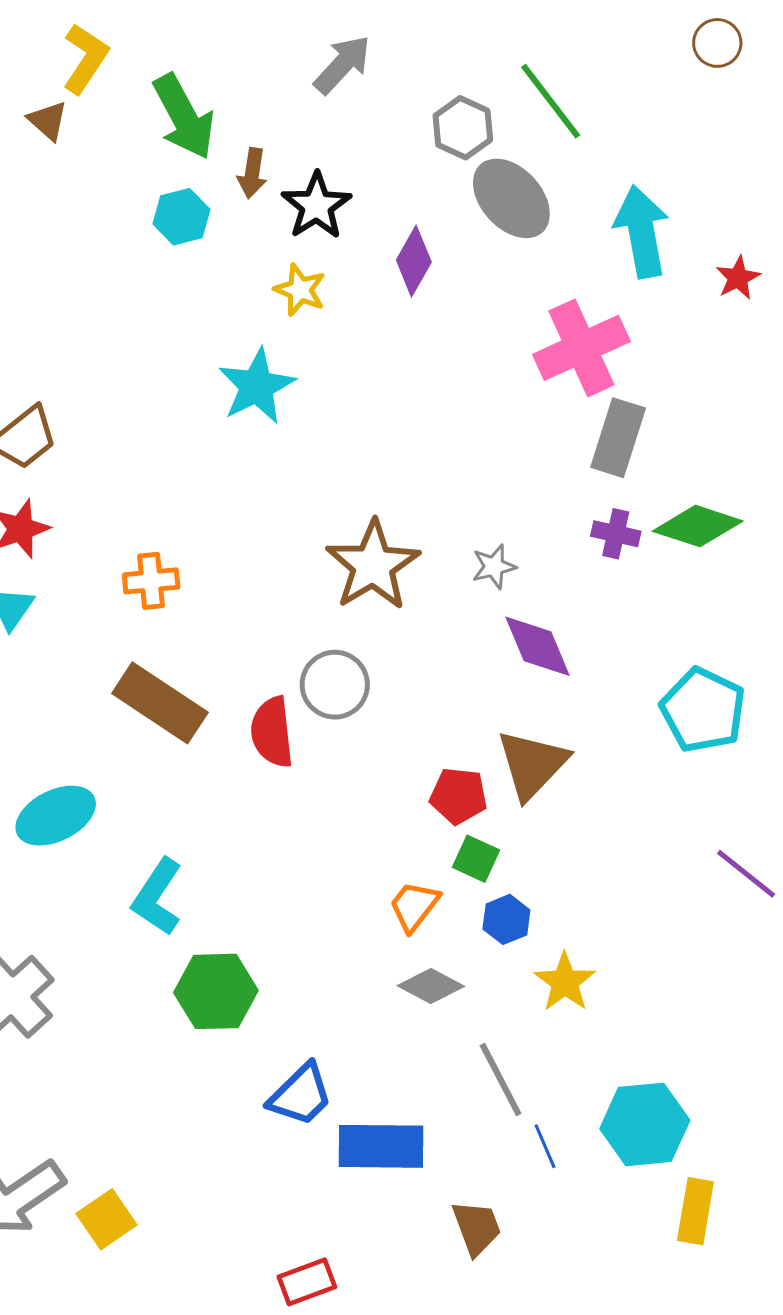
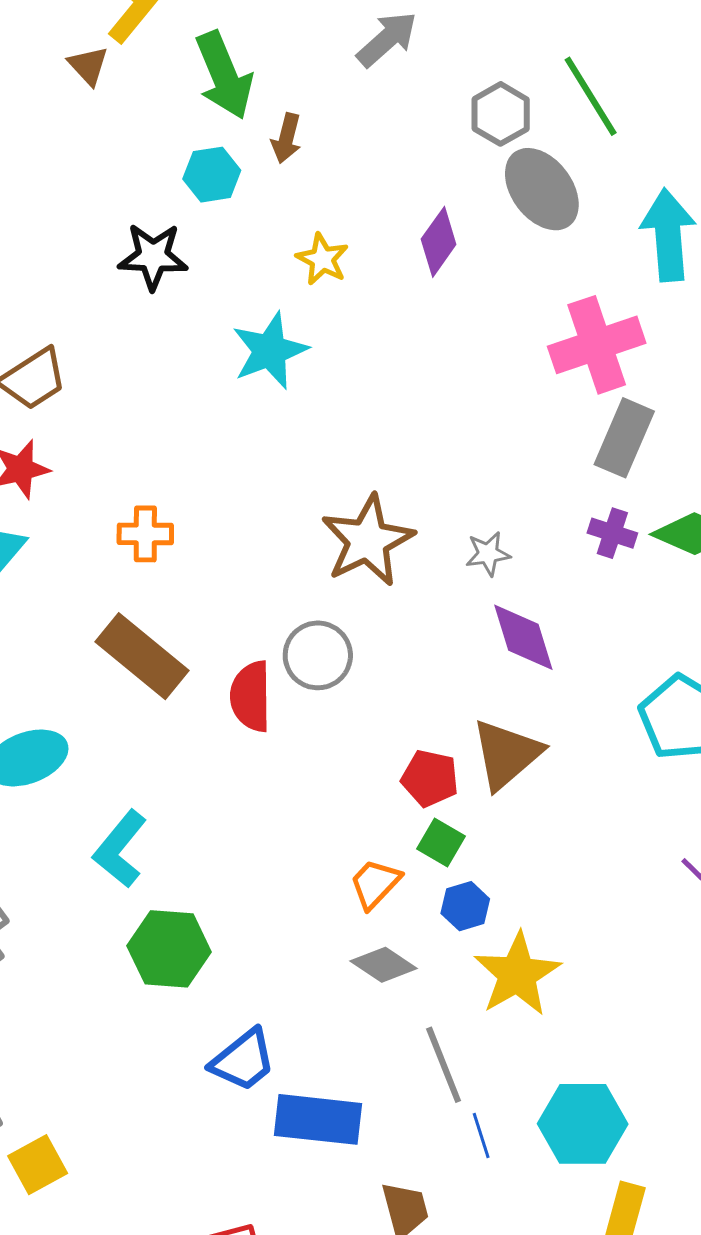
black star: (316, 206) -> (153, 256), moved, turned 30
yellow star: (565, 982) -> (517, 974), size x1.4

